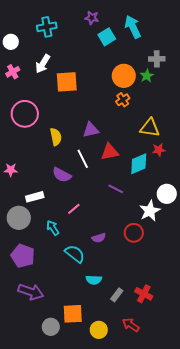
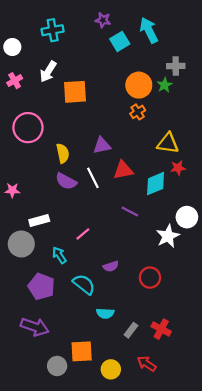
purple semicircle: (62, 175) -> (66, 181), moved
red circle: (134, 233) -> (150, 278), moved
purple pentagon: (23, 256) -> (41, 287), moved

